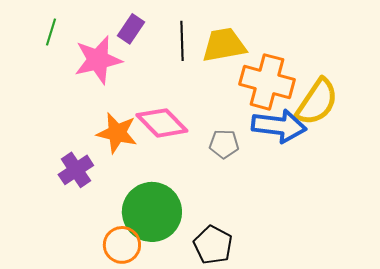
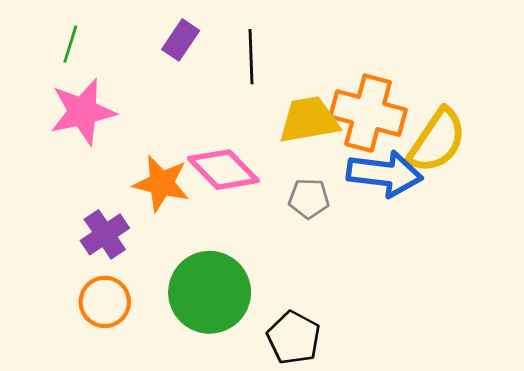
yellow trapezoid: (224, 45) -> (309, 120), moved
pink star: (98, 60) -> (83, 112), moved
orange circle: (122, 245) -> (105, 302), moved

